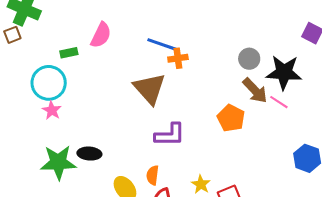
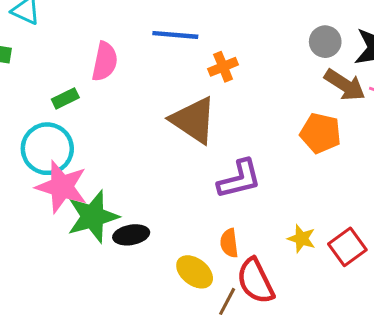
blue line: (162, 45) -> (175, 35), moved
pink star: (52, 110) -> (62, 187), size x1.8
green star: (58, 162) -> (93, 217), moved

